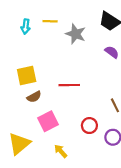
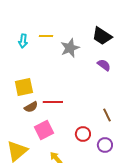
gray star: (76, 34) -> (70, 48), turned 30
red line: (69, 85) -> (53, 102), moved

